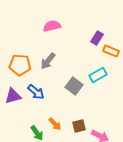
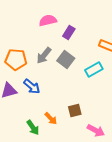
purple rectangle: (97, 38) -> (69, 32), moved
gray square: (74, 86) -> (66, 59), moved
brown square: (79, 126) -> (75, 110), moved

